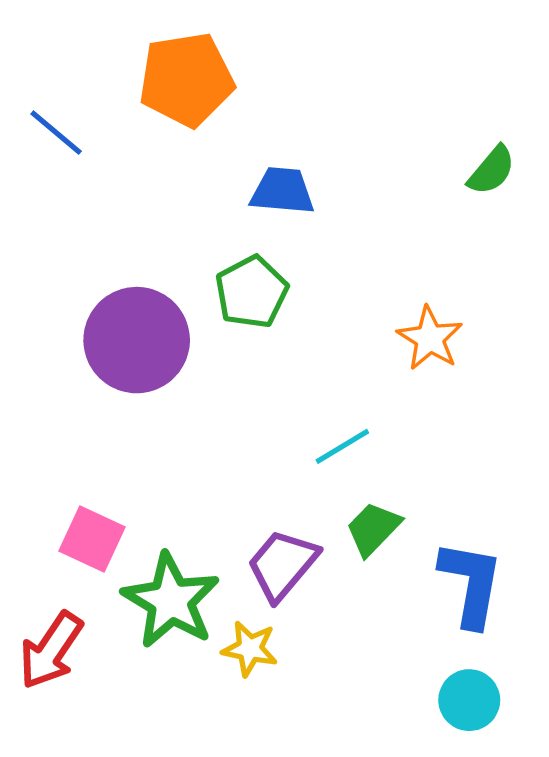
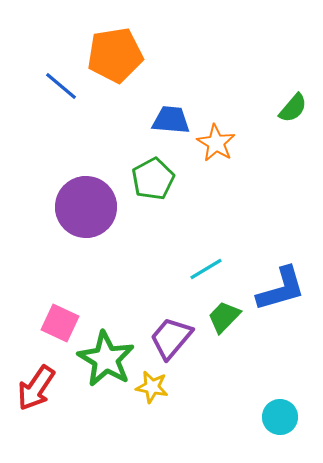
blue line: (56, 133) -> (61, 86), moved
orange star: (430, 338) -> (216, 143), moved
blue L-shape: (471, 584) -> (281, 289), moved, turned 64

